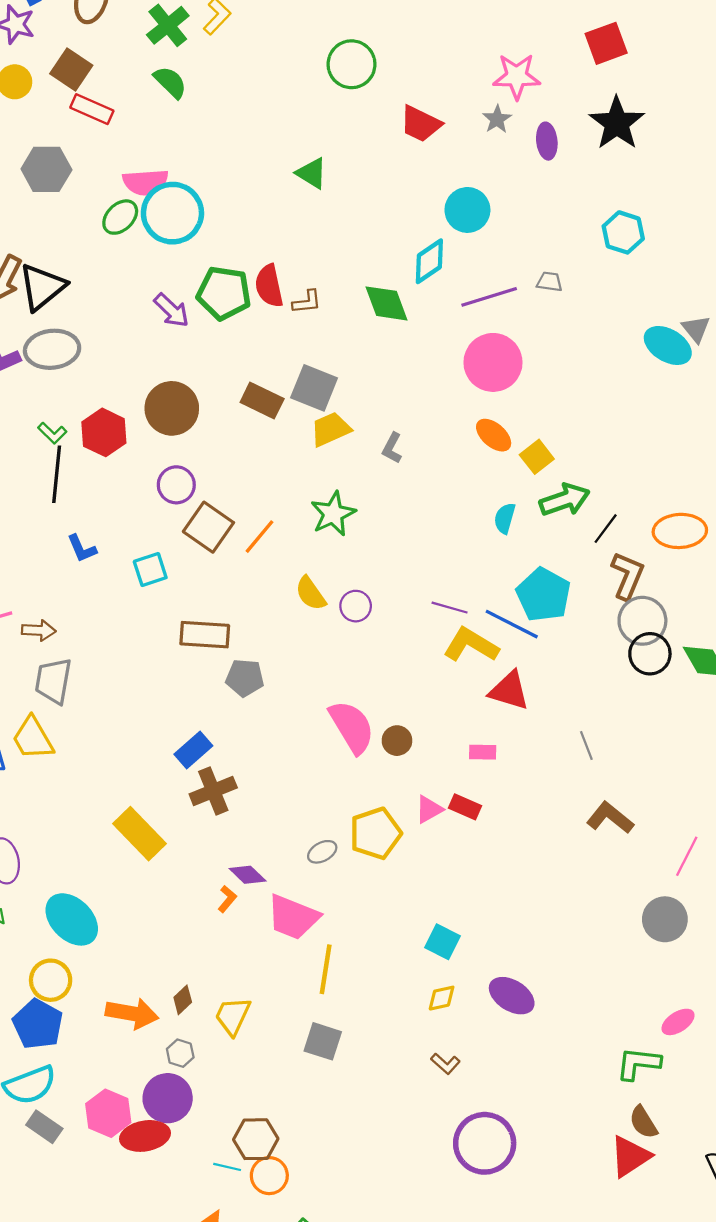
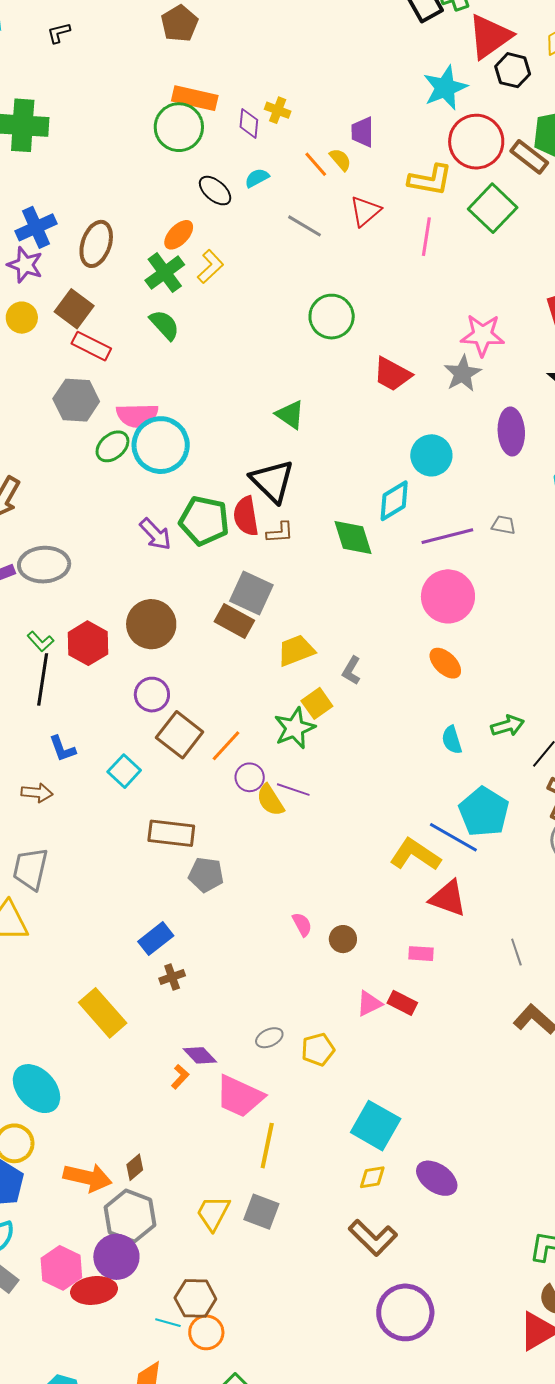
gray star: (497, 119) -> (463, 373), size x1.4
purple ellipse: (547, 141) -> (511, 432), moved, size x1.4
gray hexagon: (46, 169) -> (76, 400), moved
black triangle: (42, 287) -> (272, 481), moved, turned -39
gray square: (314, 388) -> (251, 593), moved
yellow square: (537, 457) -> (317, 703), moved
green arrow: (565, 500) -> (508, 726), size x0.7
cyan semicircle: (505, 518) -> (452, 740), turned -36
cyan square: (150, 570) -> (124, 771), turned -32
purple circle: (356, 606) -> (250, 777), moved
purple line: (450, 608) -> (293, 790), moved
brown arrow: (39, 630) -> (37, 793), moved
pink semicircle: (352, 727) -> (302, 924), size x0.5
brown cross: (213, 791) -> (172, 977), size x0.6
yellow pentagon: (375, 833) -> (318, 1049), moved, size x0.7
cyan square: (442, 942) -> (376, 1126), size x1.5
yellow trapezoid: (233, 1016) -> (213, 1213), moved
gray hexagon: (180, 1053) -> (130, 1216), size x2.0
brown L-shape: (445, 1064) -> (373, 1238), size x1.8

